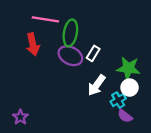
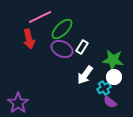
pink line: (45, 19) -> (40, 17), turned -35
green ellipse: (70, 33) -> (62, 29), turned 35
purple star: (20, 117) -> (18, 103), size x1.5

